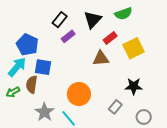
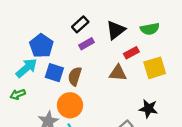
brown semicircle: (32, 85) -> (75, 76), moved
orange circle: (79, 94) -> (70, 105), moved

